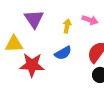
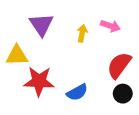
blue semicircle: (63, 53) -> (77, 92), moved

